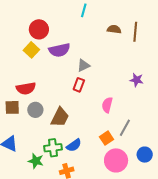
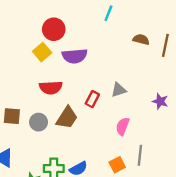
gray triangle: (83, 65) -> (119, 90), moved
red semicircle: (26, 88) -> (51, 88), moved
brown trapezoid: (60, 117) -> (67, 118), moved
gray line: (125, 128) -> (140, 155), turned -30

